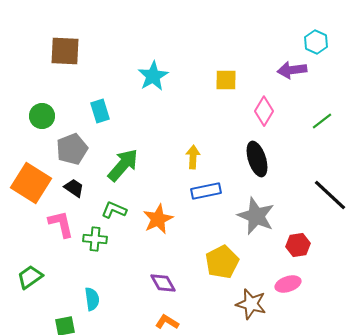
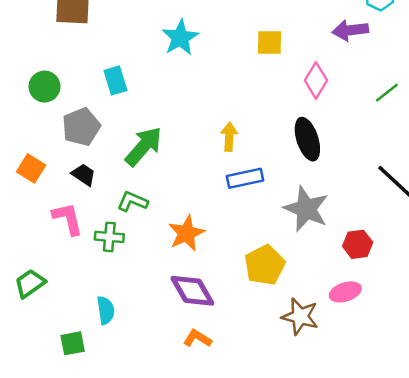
orange square: (31, 183) -> (31, 168), size x0.6
orange star: (158, 219) -> (186, 233), moved
purple diamond: (163, 283) -> (192, 291), size x1.4

